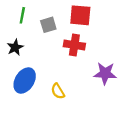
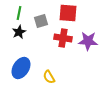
black star: (15, 47) -> (19, 32), moved
purple star: (105, 73) -> (88, 41), moved

